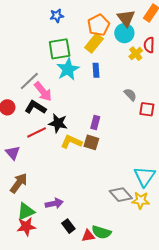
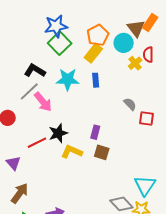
blue star: (57, 16) -> (56, 26), size x1.6
brown triangle: (126, 18) -> (136, 28), moved
green square: (60, 49) -> (60, 43), moved, turned -35
cyan star: (68, 69) -> (68, 79), turned 30
black L-shape: (35, 107) -> (35, 71), moved
black star: (58, 123) -> (58, 133), turned -30
brown square: (91, 142) -> (102, 152), moved

